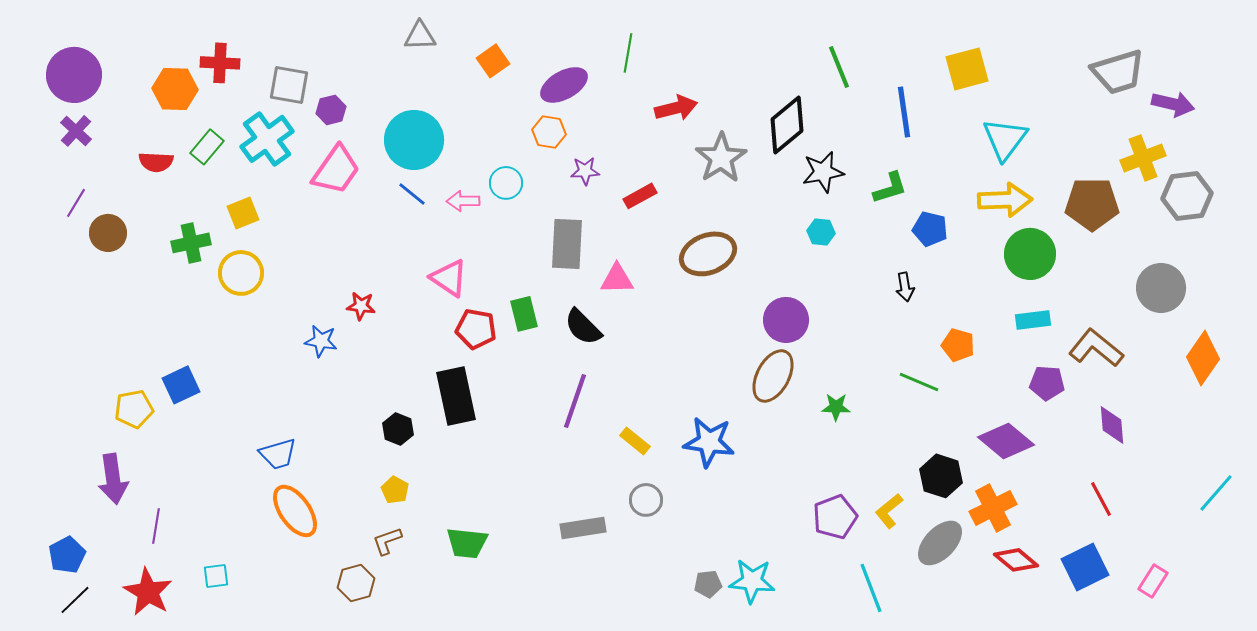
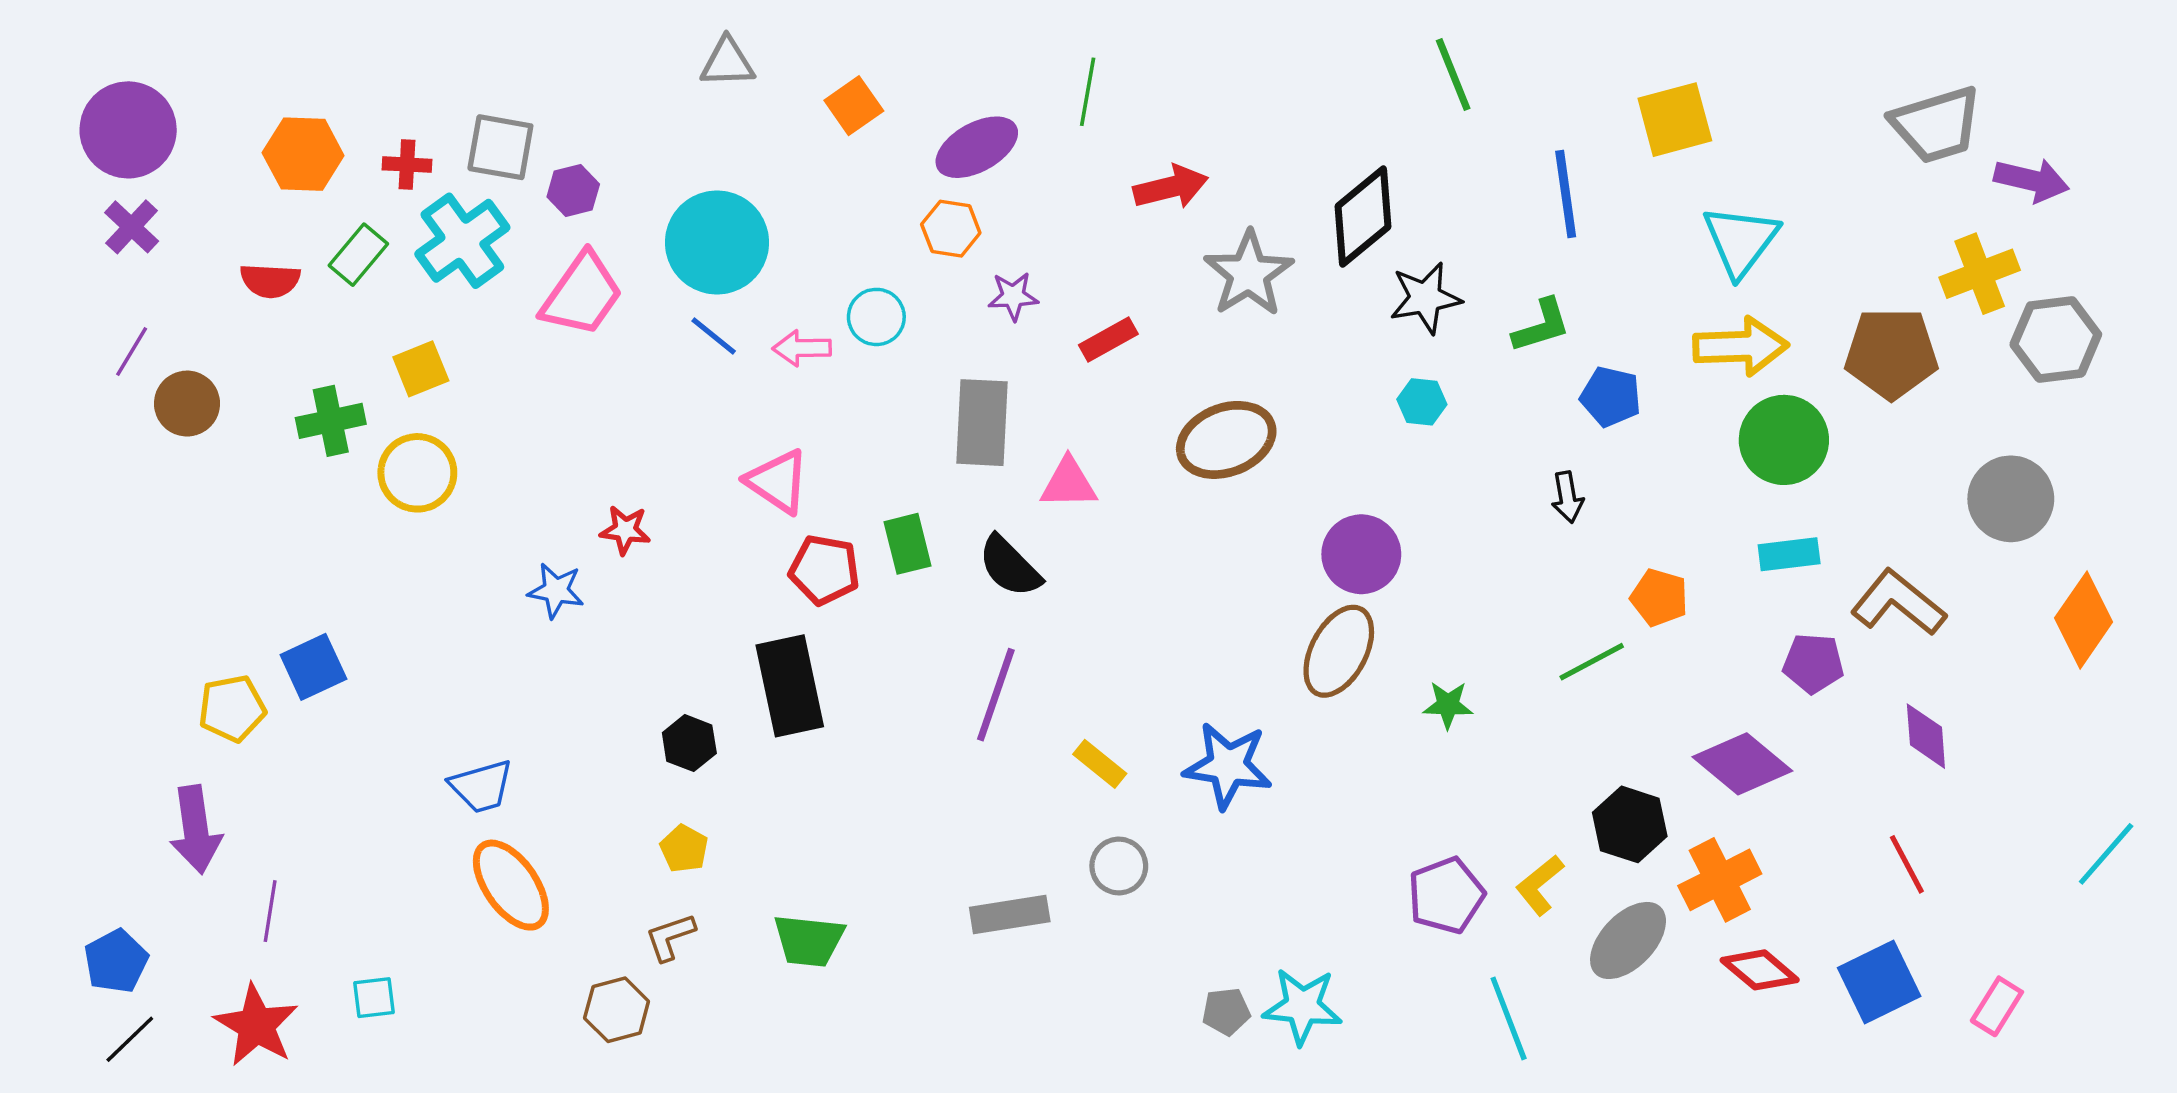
red cross: (220, 63) -> (407, 165), moved, size x0.7
green line: (839, 67) -> (1453, 74), moved
green line: (919, 382) -> (1592, 662), turned -51

